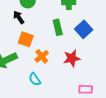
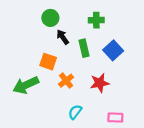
black arrow: (19, 17) -> (63, 37), moved
cyan semicircle: (35, 79) -> (75, 112), moved, turned 72

